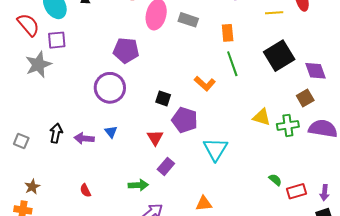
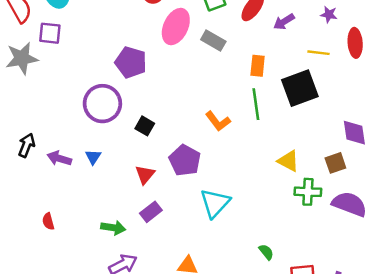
black square: (279, 56) -> (300, 88), moved
black square: (163, 98) -> (145, 126), moved
yellow triangle: (262, 117) -> (288, 161), moved
green semicircle: (275, 180) -> (266, 252), moved

